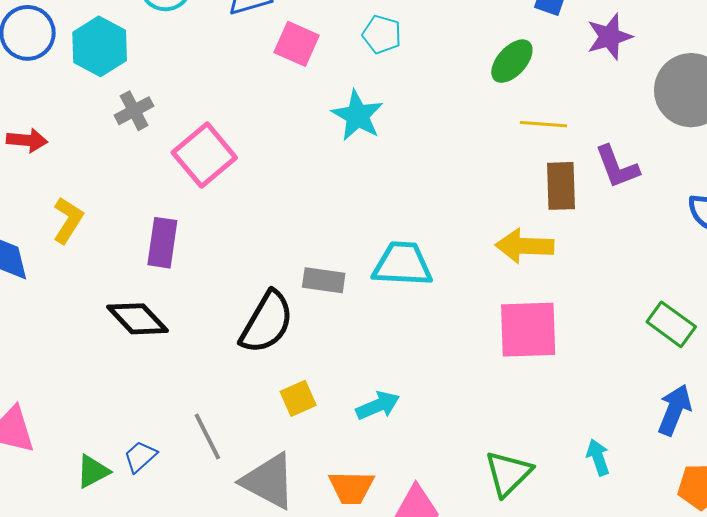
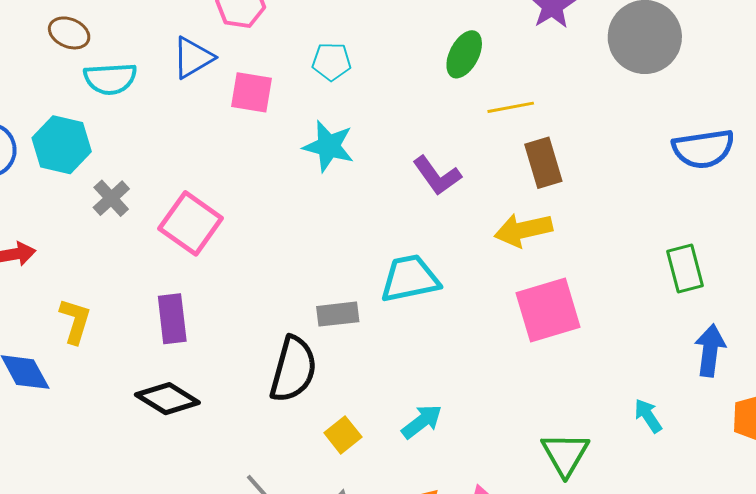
purple L-shape: (617, 167) -> (437, 176), moved
green rectangle: (671, 324) -> (685, 269), turned 54

